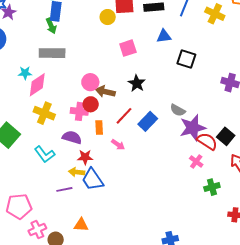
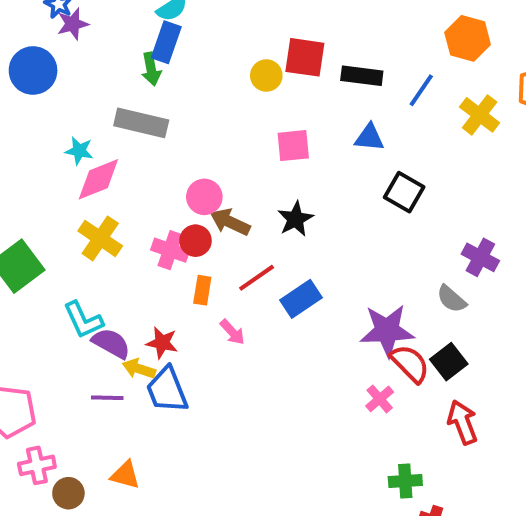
gray semicircle: (178, 110) -> (451, 299), moved
purple semicircle: (72, 137) -> (111, 343), moved
green cross: (212, 187) -> (405, 481), moved

